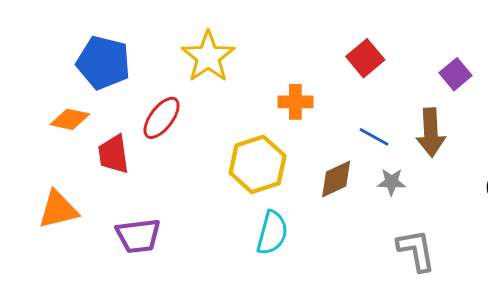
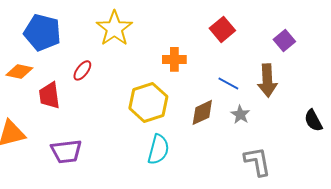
red ellipse: (162, 118) -> (82, 70), size x0.7
gray star: (391, 182) -> (240, 114), turned 30

